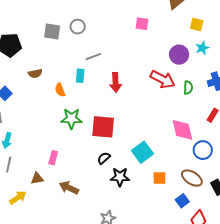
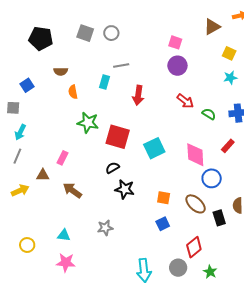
purple circle: (179, 55) -> (177, 66), moved
red arrow: (163, 79) -> (185, 101), size x0.7
green semicircle: (188, 88) -> (209, 114), turned -72
orange semicircle: (60, 90) -> (73, 92), moved
cyan square: (142, 152) -> (154, 148), moved
blue square: (182, 201) -> (163, 224), moved

